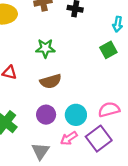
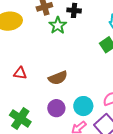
green star: (45, 48) -> (58, 25), moved, turned -30

